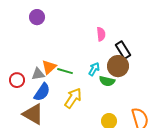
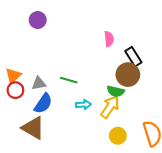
orange triangle: (49, 67) -> (13, 76), moved
cyan arrow: (94, 69) -> (83, 105), moved, turned 56
yellow arrow: (73, 98) -> (110, 107), moved

